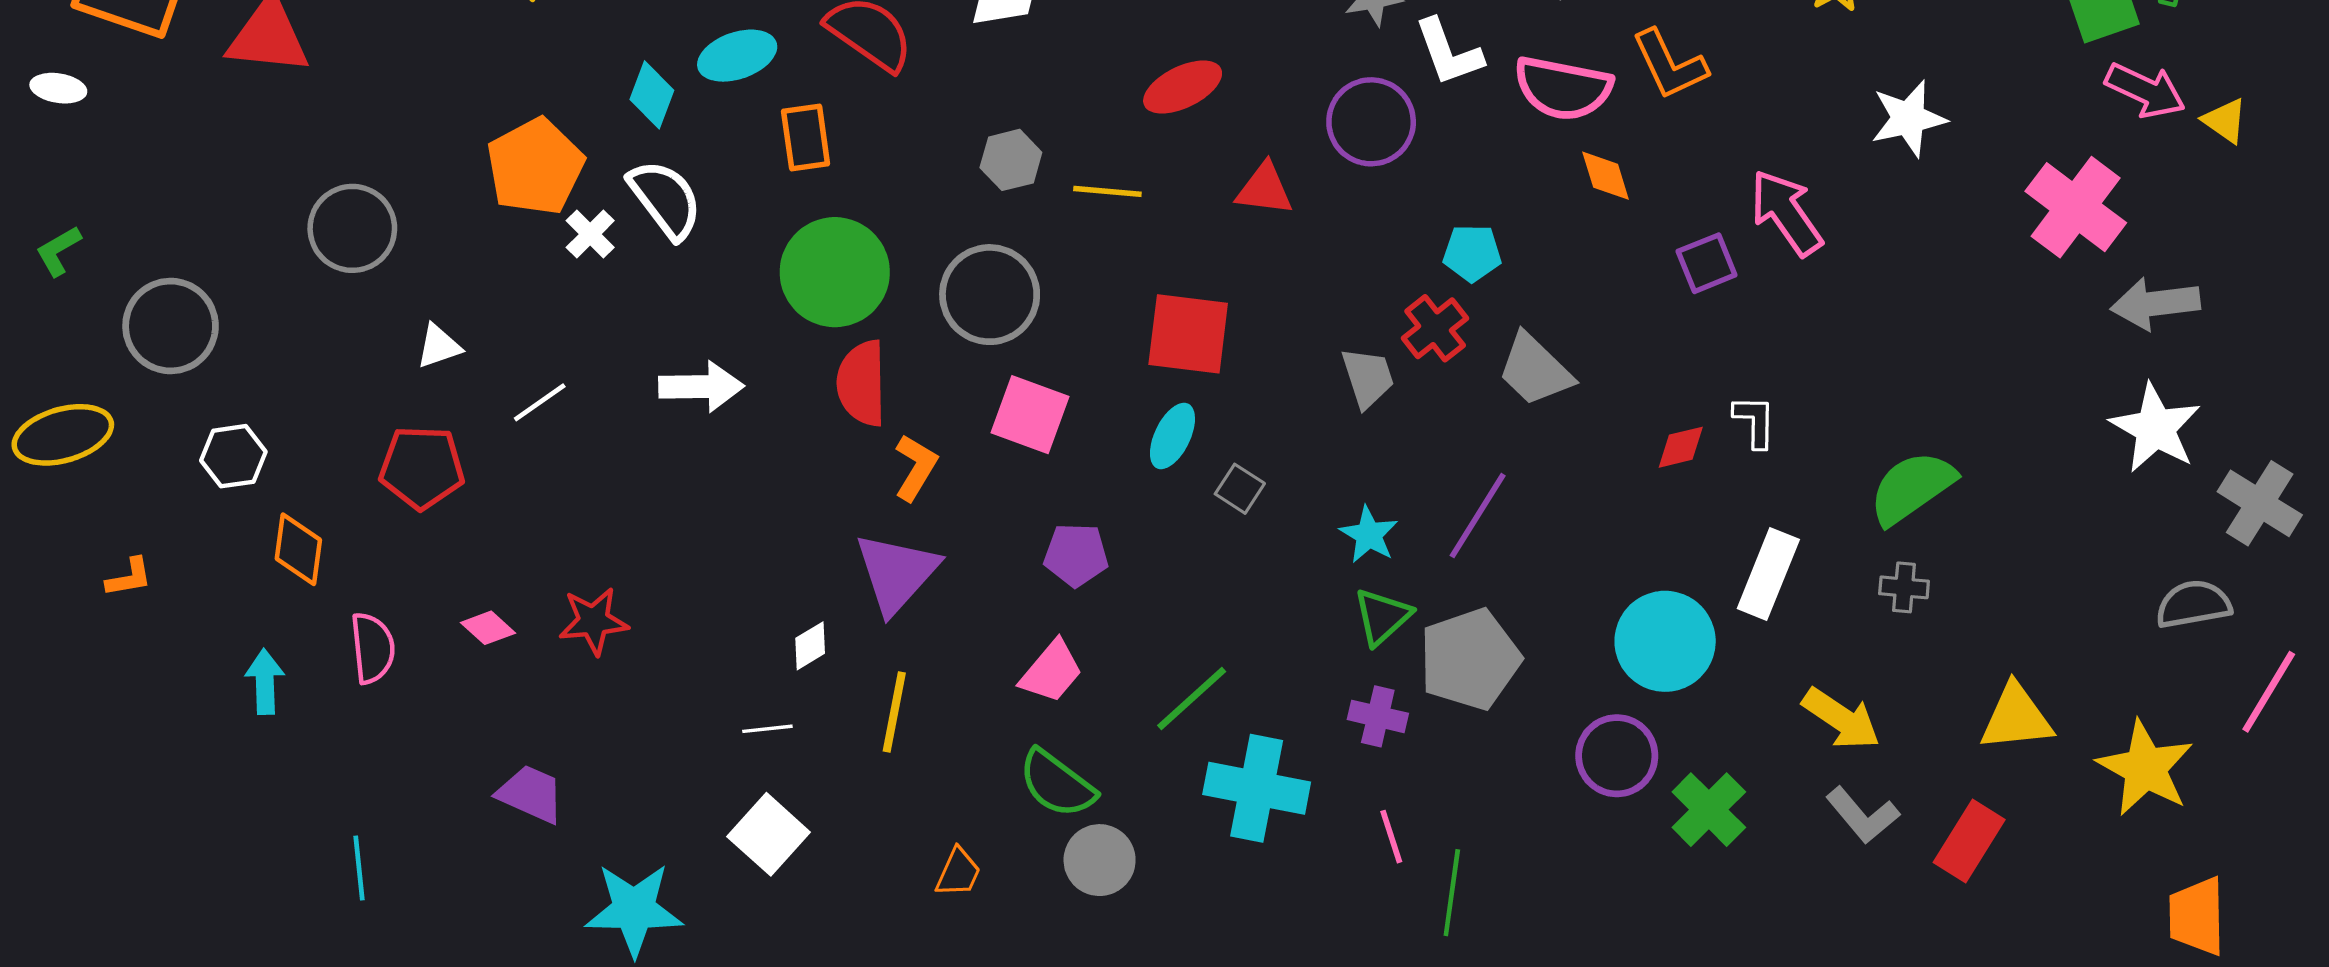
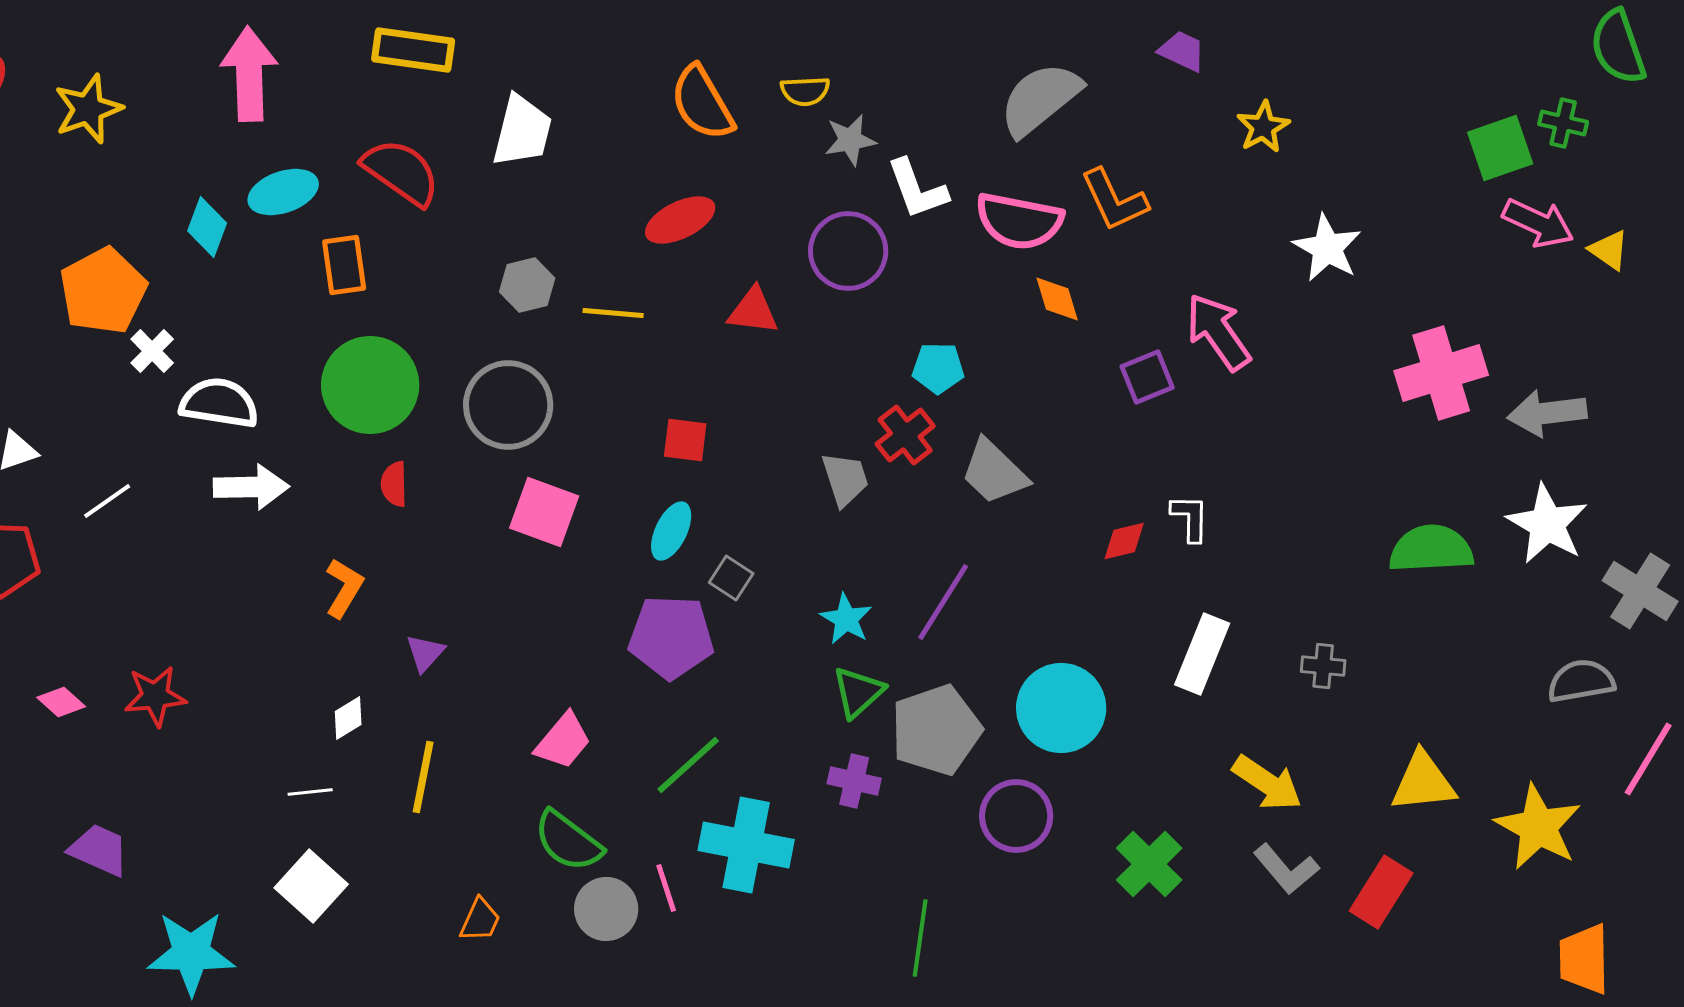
white star: (1909, 118) -> (1327, 248), turned -30
white semicircle: (665, 199) -> (219, 403), moved, turned -44
pink cross: (2076, 207) -> (1441, 373), moved, turned 36
red square: (1188, 334) -> (685, 440), size x0.6
red semicircle: (862, 383) -> (394, 484), size x0.6
orange L-shape: (916, 467) -> (344, 588), moved
green semicircle: (1912, 488) -> (1431, 549), moved, turned 32
purple pentagon: (1076, 555) -> (671, 637), moved, size x1.5
purple triangle: (896, 573) -> (425, 653), size x0.5
cyan circle: (1665, 641) -> (1061, 708), moved
purple circle: (1617, 756) -> (1016, 816), moved
pink line: (1391, 837) -> (666, 888), moved

